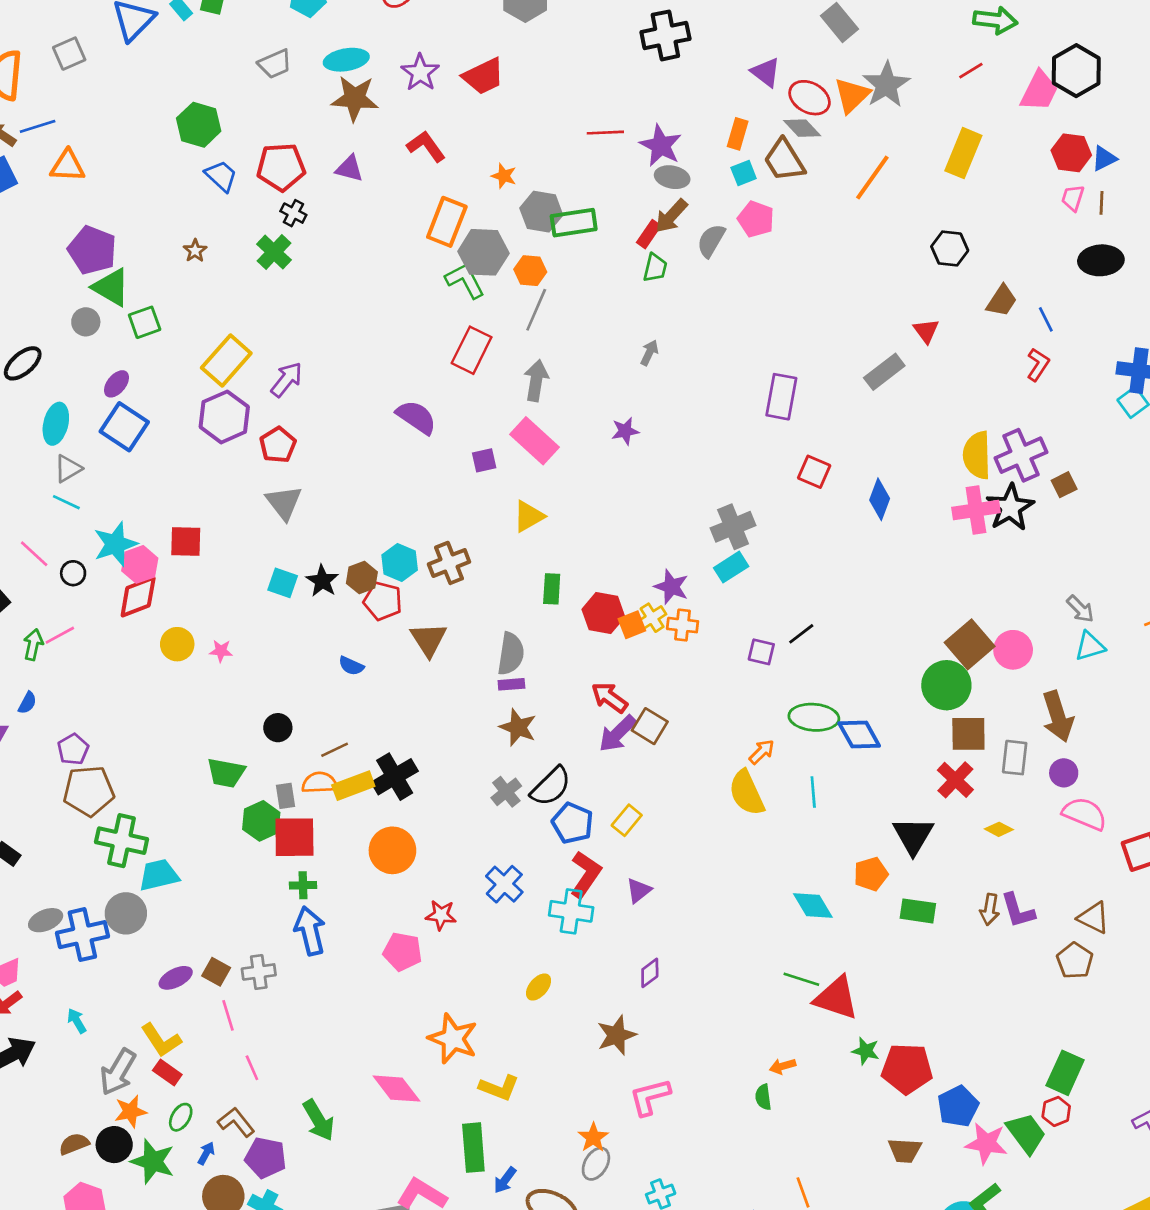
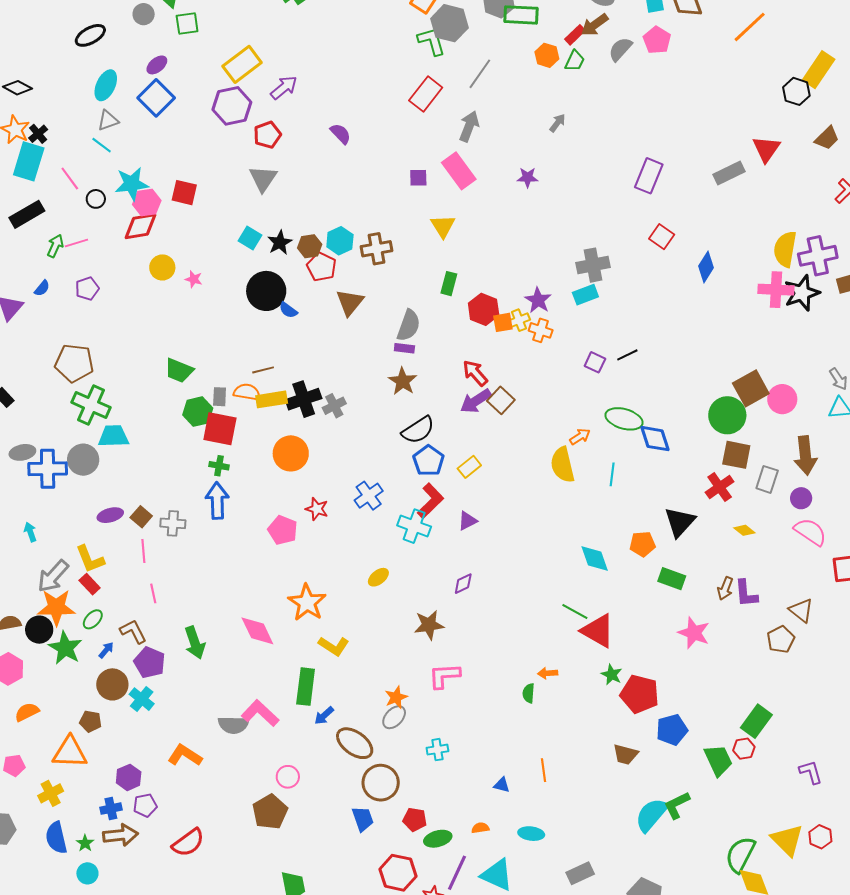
yellow rectangle: (963, 153) -> (819, 70), moved
orange hexagon: (530, 271) -> (547, 55), moved
red triangle: (926, 331) -> (766, 149), size x1.4
purple semicircle: (416, 417) -> (341, 134), moved, size x0.7
yellow triangle: (529, 516) -> (443, 226), turned -44
black circle: (278, 728) -> (266, 291), moved, size x1.8
purple pentagon: (73, 749) -> (87, 289), moved
gray cross: (506, 792) -> (334, 406), moved
orange star: (130, 1111) -> (56, 607), size x1.5
pink star: (986, 1143) -> (694, 633), moved

